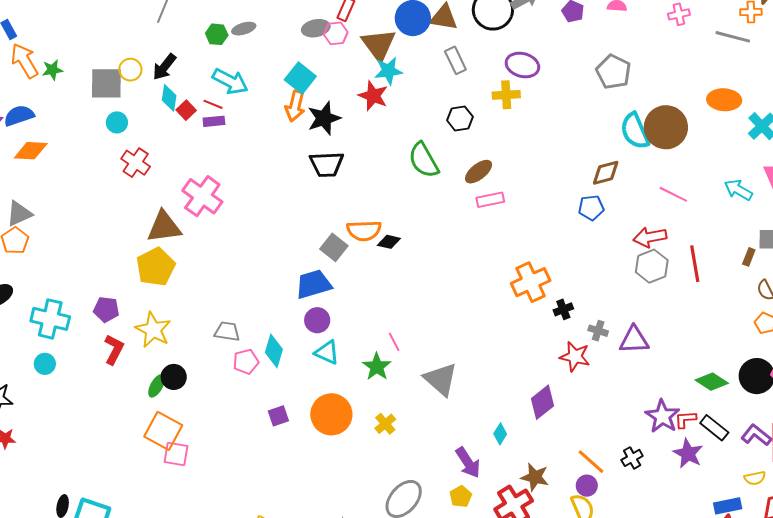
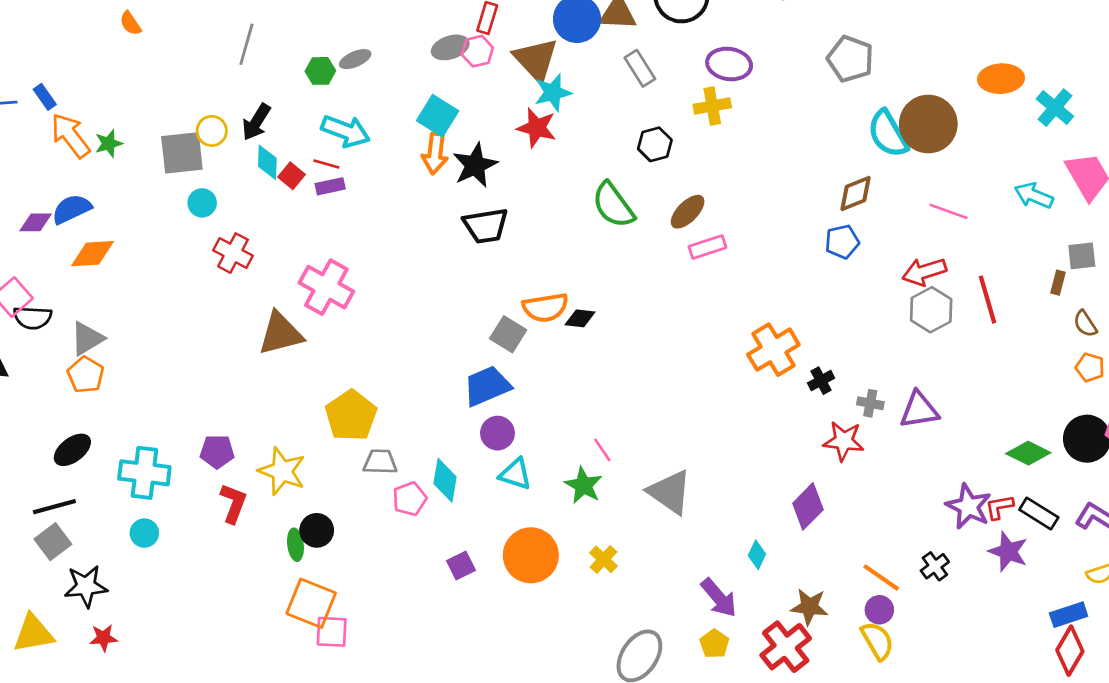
yellow pentagon: (156, 267) -> (351, 416), moved
green ellipse: (157, 386) -> (295, 545), turned -30

